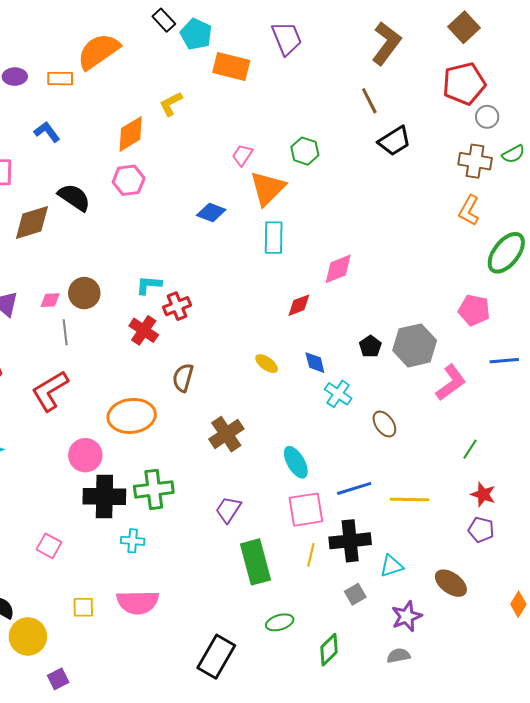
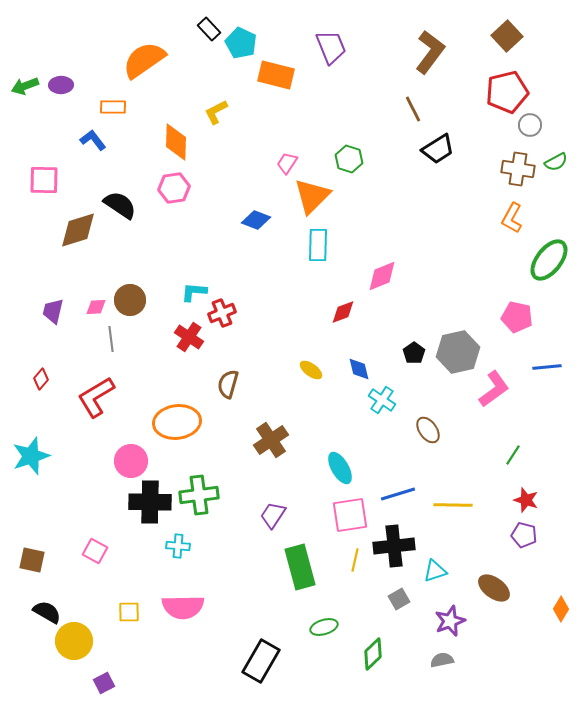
orange rectangle: (60, 79) -> (113, 107), moved
orange diamond: (131, 134) -> (176, 142), turned -57

